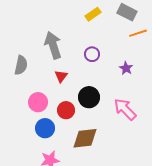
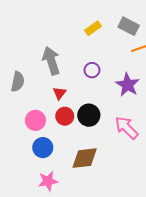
purple star: (126, 68) -> (128, 85), size x1.6
red circle: (66, 110) -> (65, 116), moved

